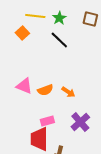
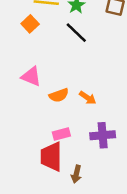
pink triangle: (24, 86) -> (31, 76), moved
purple cross: (80, 122) -> (103, 135), turned 36

